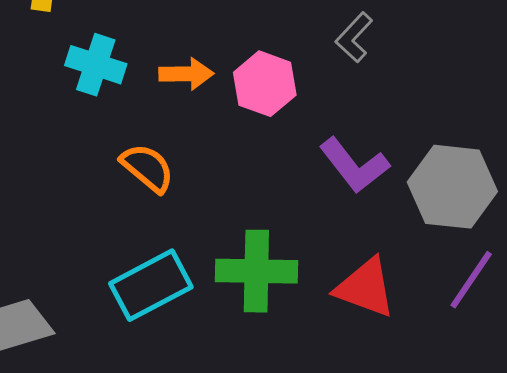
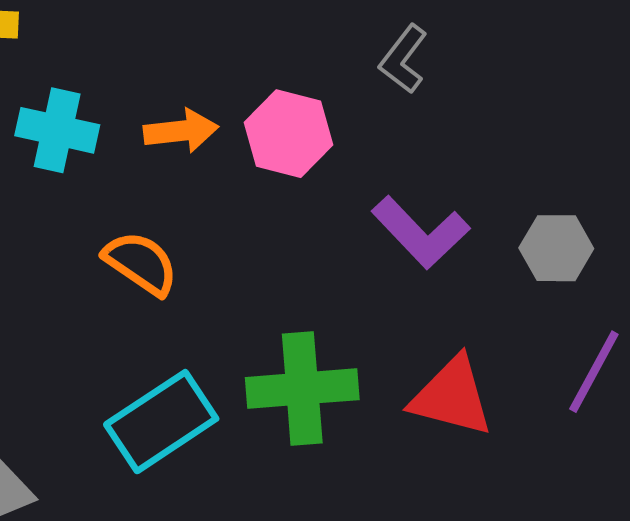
gray hexagon: (452, 187) -> (556, 248), size x0.6

